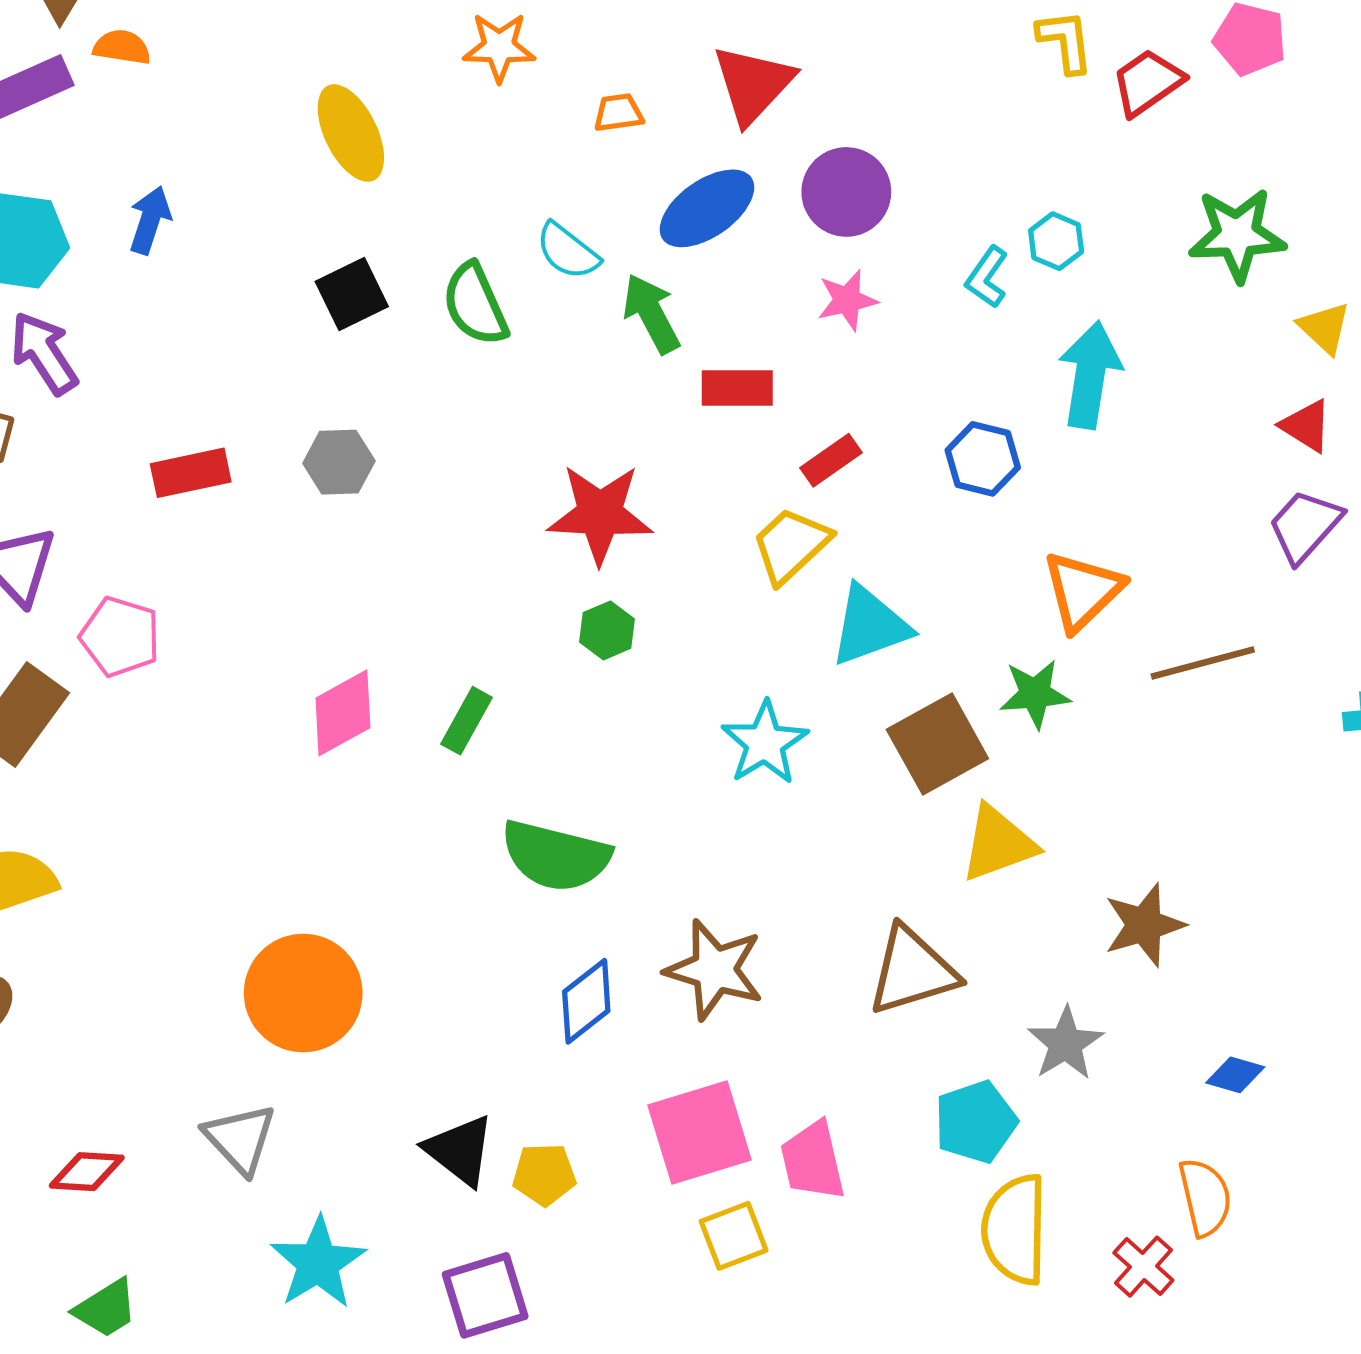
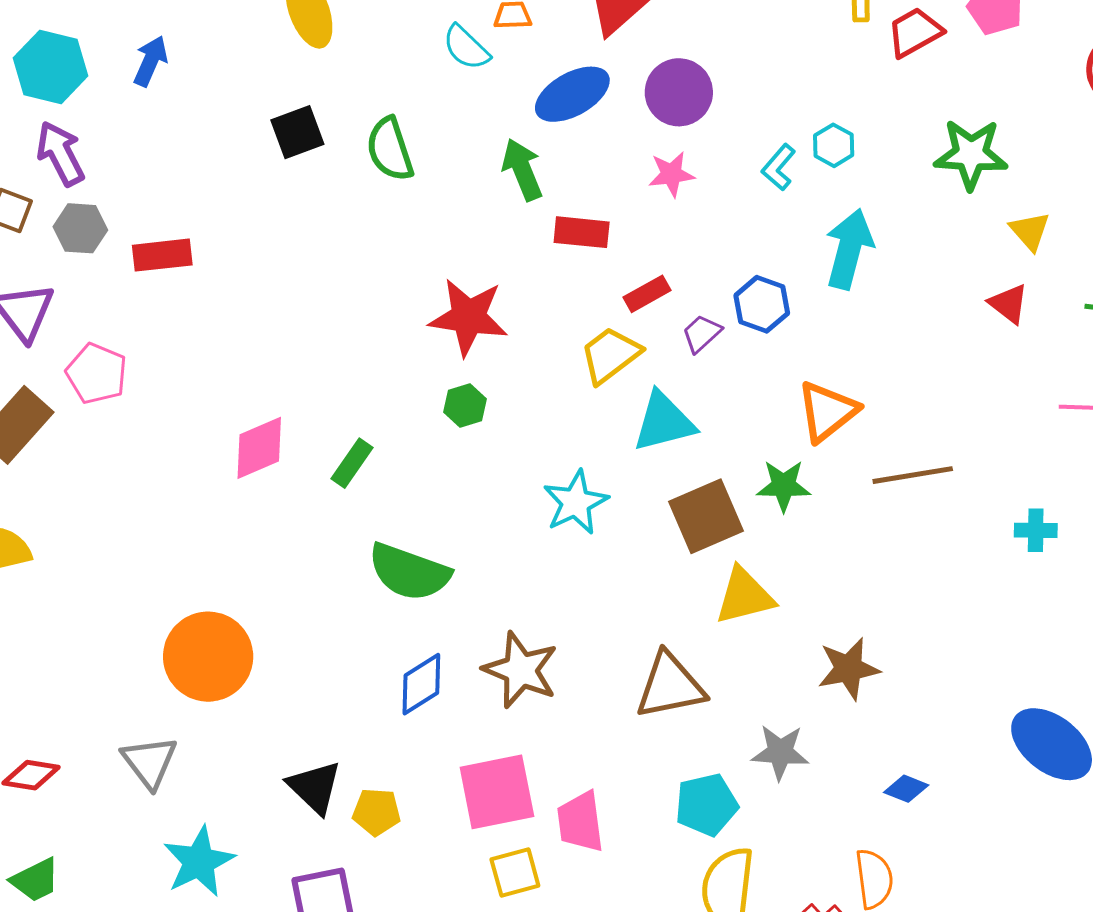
cyan semicircle: (568, 251) -> (466, 48), moved
gray hexagon: (339, 462) -> (80, 228), moved
purple trapezoid: (1305, 526) -> (702, 334), moved, size x0.7
gray star: (1065, 1044) -> (780, 752), turned 30

